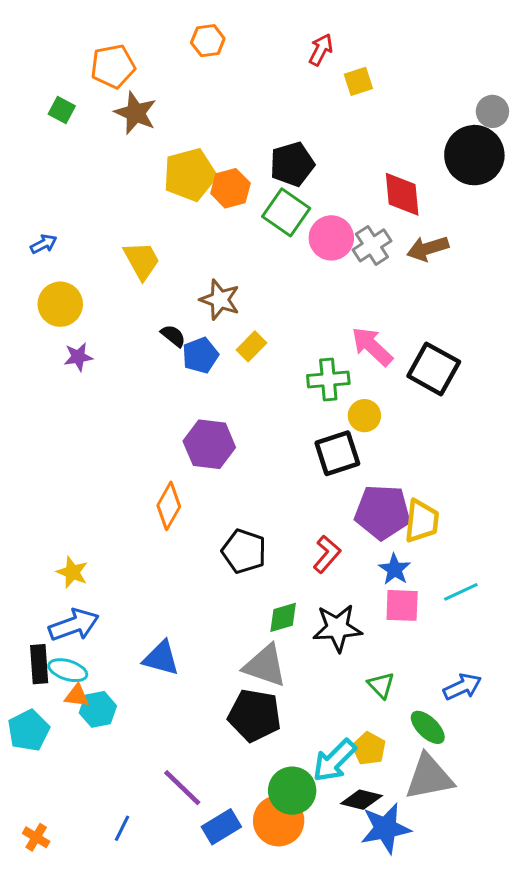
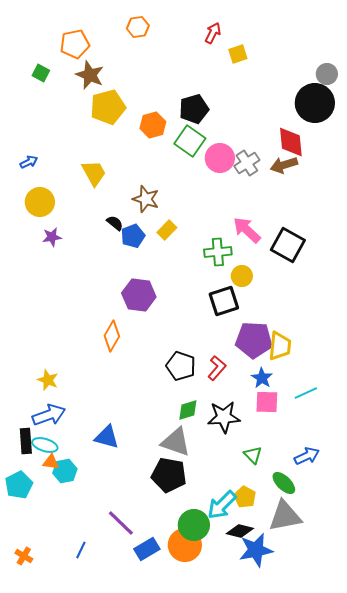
yellow pentagon: (190, 175) -> (108, 107), moved
red diamond: (402, 194) -> (291, 142), moved
black pentagon: (244, 551) -> (181, 366), moved

